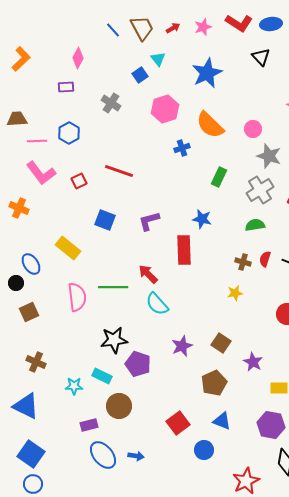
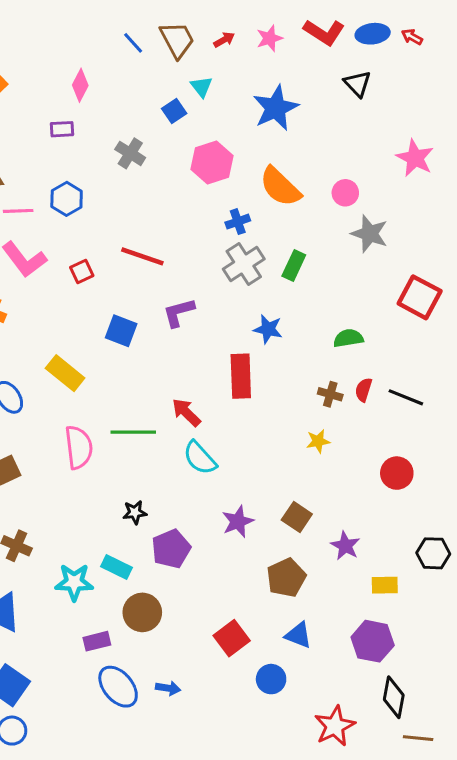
gray cross: (260, 190) -> (244, 264), moved
purple L-shape: (149, 221) -> (179, 312), moved
black star: (114, 340) -> (135, 512), size x0.6
purple pentagon: (138, 364) -> (171, 549), turned 30
cyan star: (74, 386) -> (74, 582), size x1.4

